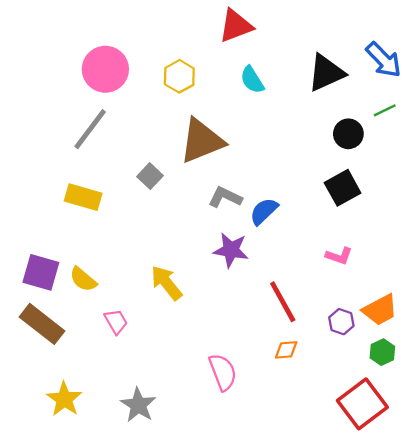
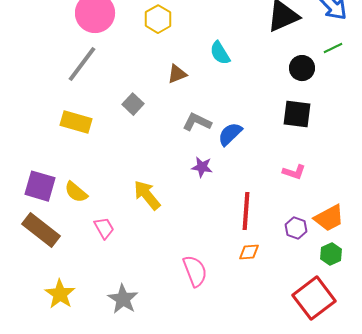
cyan semicircle: (252, 80) -> (220, 53), moved
brown triangle: (202, 141) -> (177, 74), size x0.5
black square: (343, 188) -> (297, 114), turned 36
purple star: (231, 250) -> (202, 167), size x0.7
red line: (283, 302) -> (246, 211), turned 33

